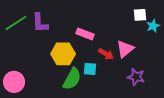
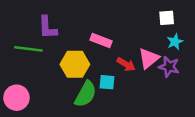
green line: (16, 23) -> (28, 49), moved, turned 40
cyan star: (153, 26) -> (175, 42), moved
purple star: (136, 77) -> (169, 67), moved

